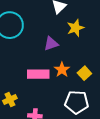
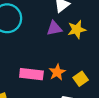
purple triangle: (51, 44) -> (54, 28), moved

